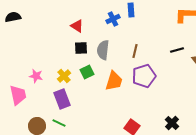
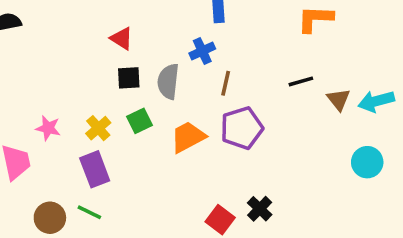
blue cross: (113, 19) -> (202, 51), moved
orange trapezoid: (114, 81) -> (188, 137), turned -135
black cross: (172, 123) -> (260, 209), moved

